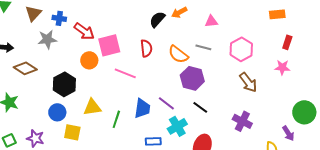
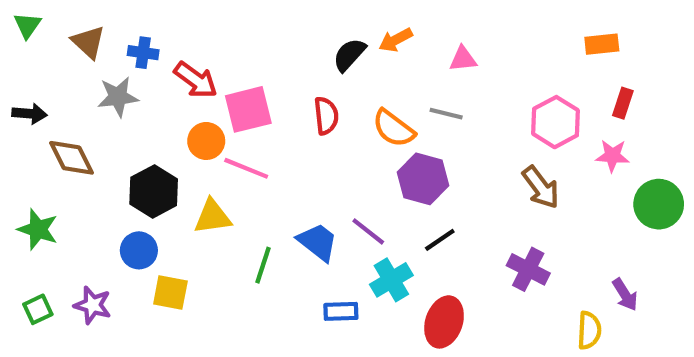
brown triangle: (33, 13) -> (88, 42), turned -30
pink hexagon: (241, 49) -> (556, 122), moved
brown diamond: (25, 68) -> (72, 158), turned 30
pink line: (125, 73) -> (246, 168), moved
yellow triangle: (92, 107) -> (213, 217), moved
black line: (200, 107) -> (440, 240), turned -70
blue trapezoid: (142, 108) -> (318, 242), turned -60
green circle: (304, 112) -> (659, 204), moved

